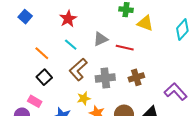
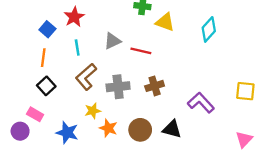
blue square: (25, 17) -> (47, 29), moved
cyan line: (71, 45) -> (77, 48), turned 40
orange line: (42, 53) -> (43, 58), turned 56

